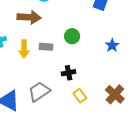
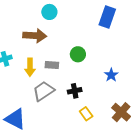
blue star: (112, 45) -> (111, 75), moved
gray trapezoid: (39, 92) -> (44, 91), moved

